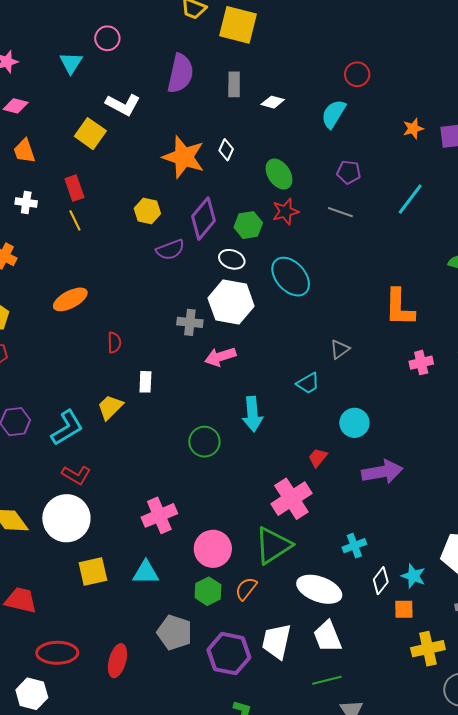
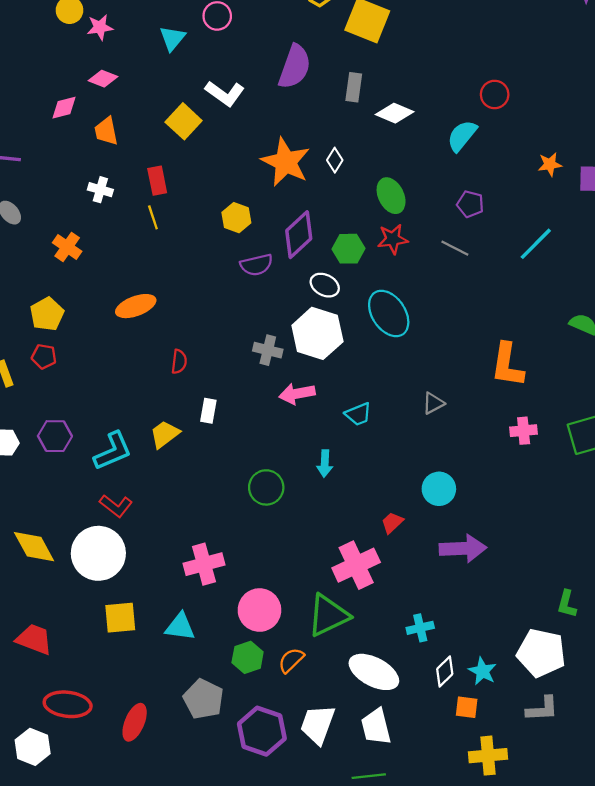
white diamond: (273, 102) -> (395, 113), size x1.4
cyan trapezoid: (308, 383) -> (358, 414), moved
cyan arrow: (252, 414) -> (325, 463), size x0.7

